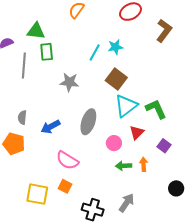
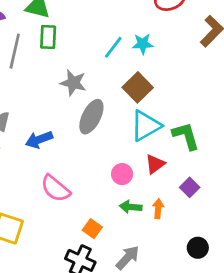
gray ellipse: (88, 122) -> (91, 117), moved
orange square: (65, 186) -> (92, 229), moved

